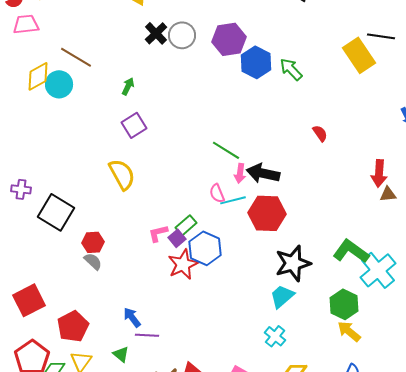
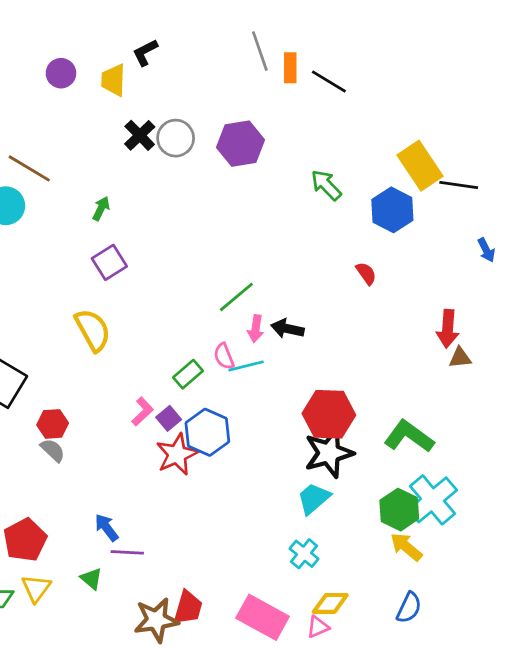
black line: (381, 36) -> (459, 185), moved
blue hexagon: (256, 62) -> (392, 210), moved
green line: (226, 150) -> (236, 297), turned -72
black arrow: (263, 173) -> (287, 329), size x0.7
red hexagon: (267, 213) -> (329, 414), moved
green rectangle: (186, 225) -> (188, 374), moved
pink L-shape: (158, 233) -> (142, 412), turned 150
cyan cross: (378, 270) -> (432, 500), moved

